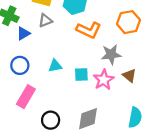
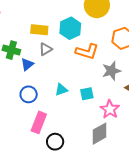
pink star: (104, 80) -> (110, 109), moved
black circle: (51, 120) -> (55, 142), moved

